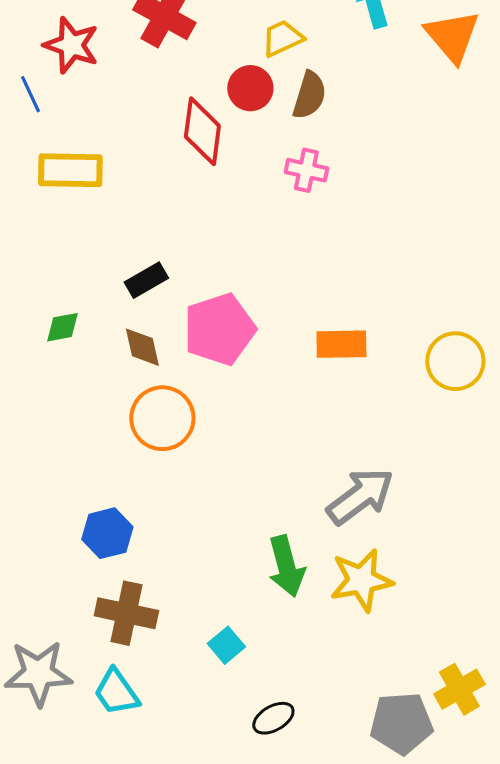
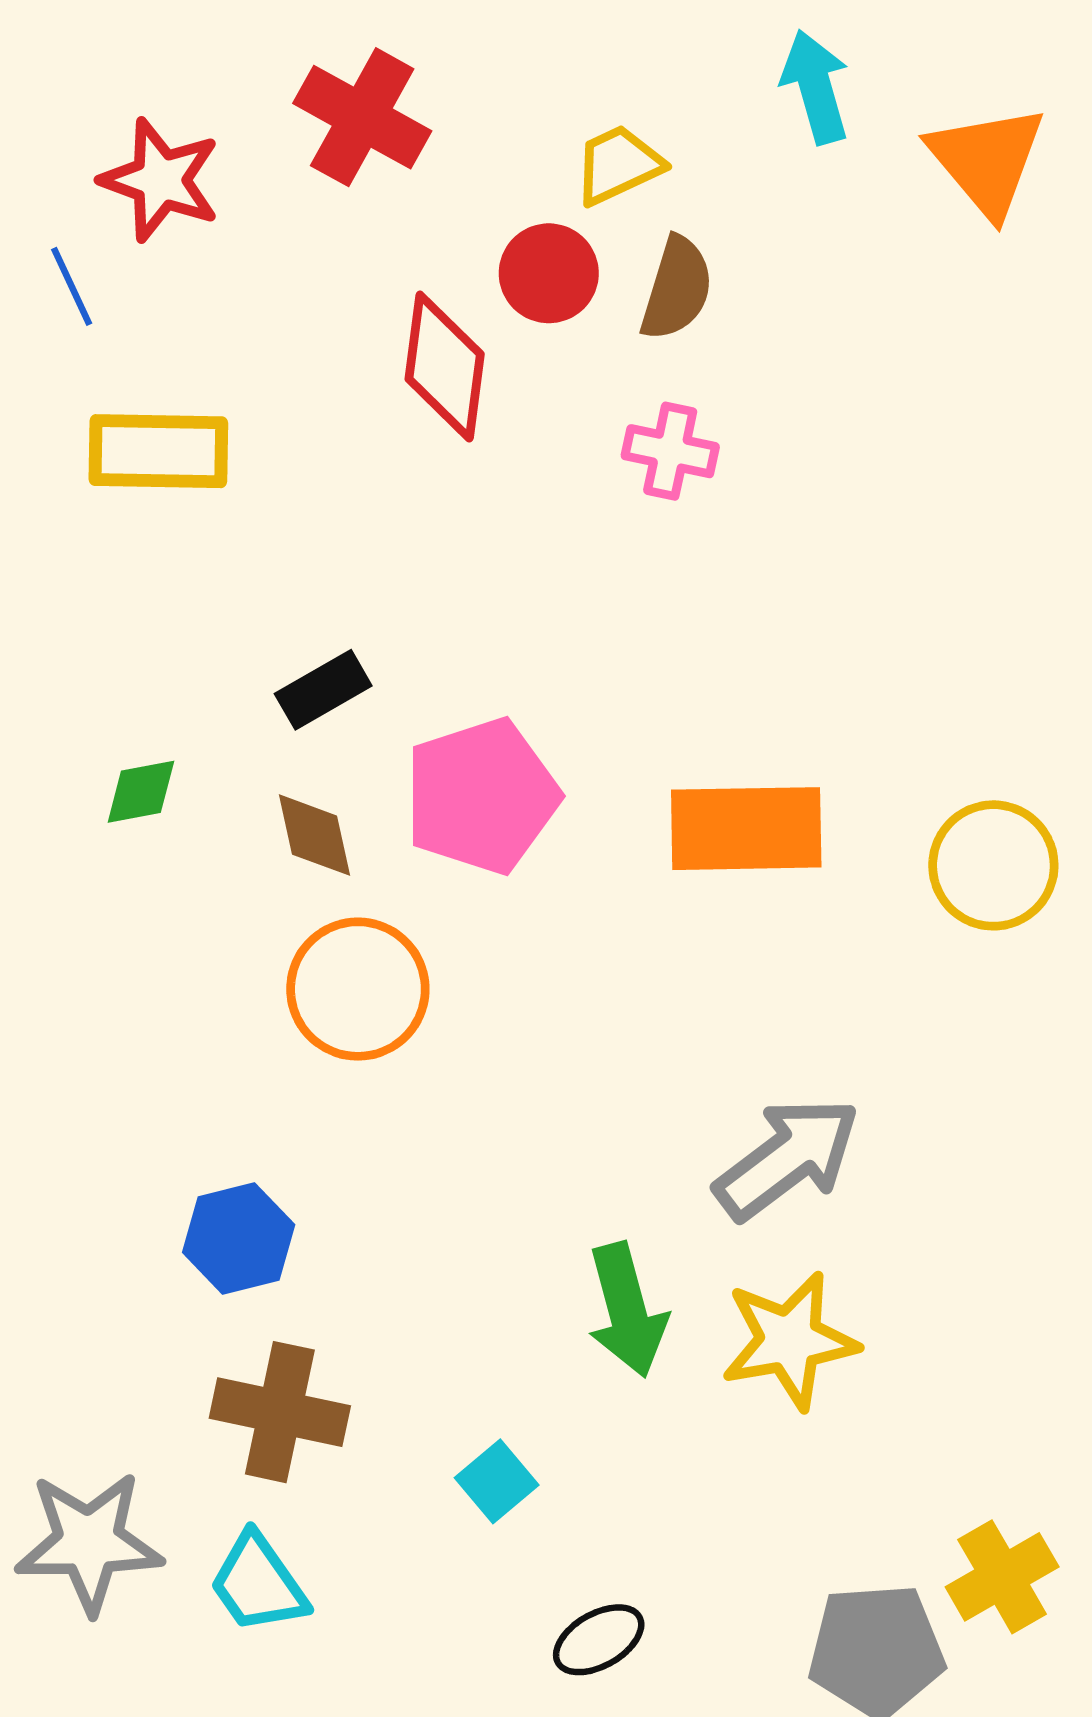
orange rectangle: (341, 344) -> (746, 829), size x1.4

